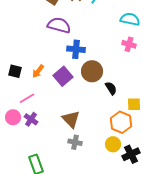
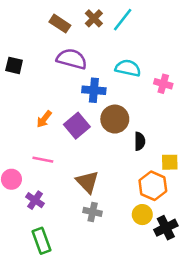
cyan semicircle: (130, 19) -> (128, 68), moved
black square: (15, 71) -> (14, 65), moved
black semicircle: (111, 88) -> (140, 141), turned 32
pink line: (27, 98) -> (43, 160), moved, turned 42
purple cross: (31, 119) -> (35, 200), moved

